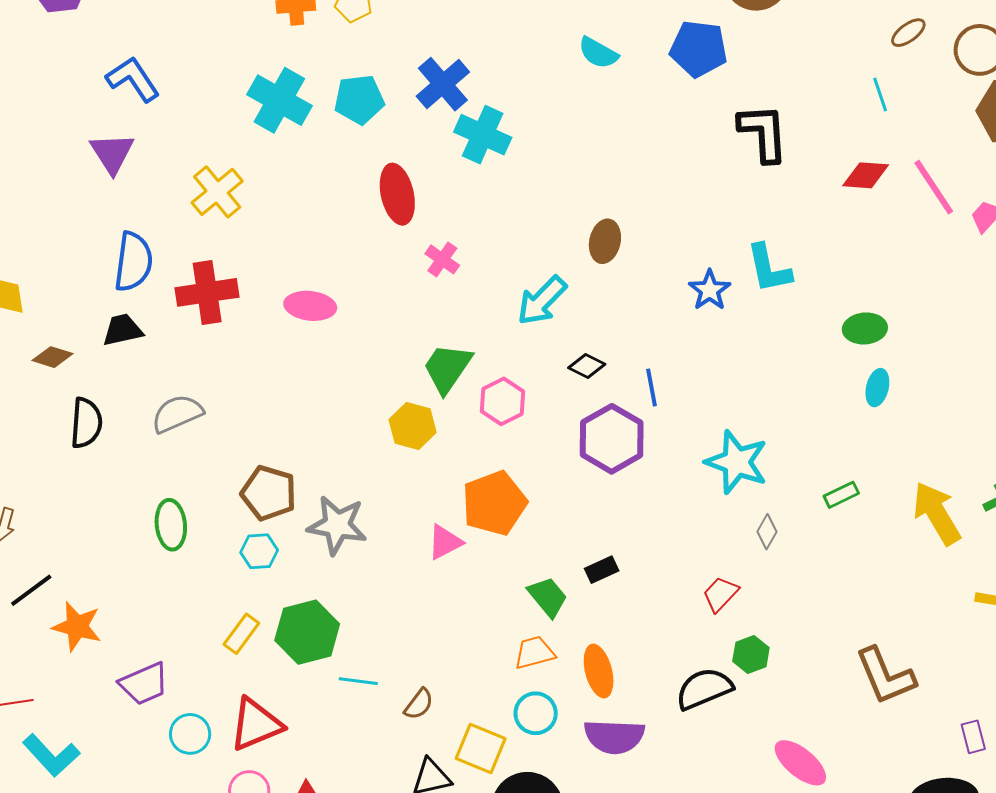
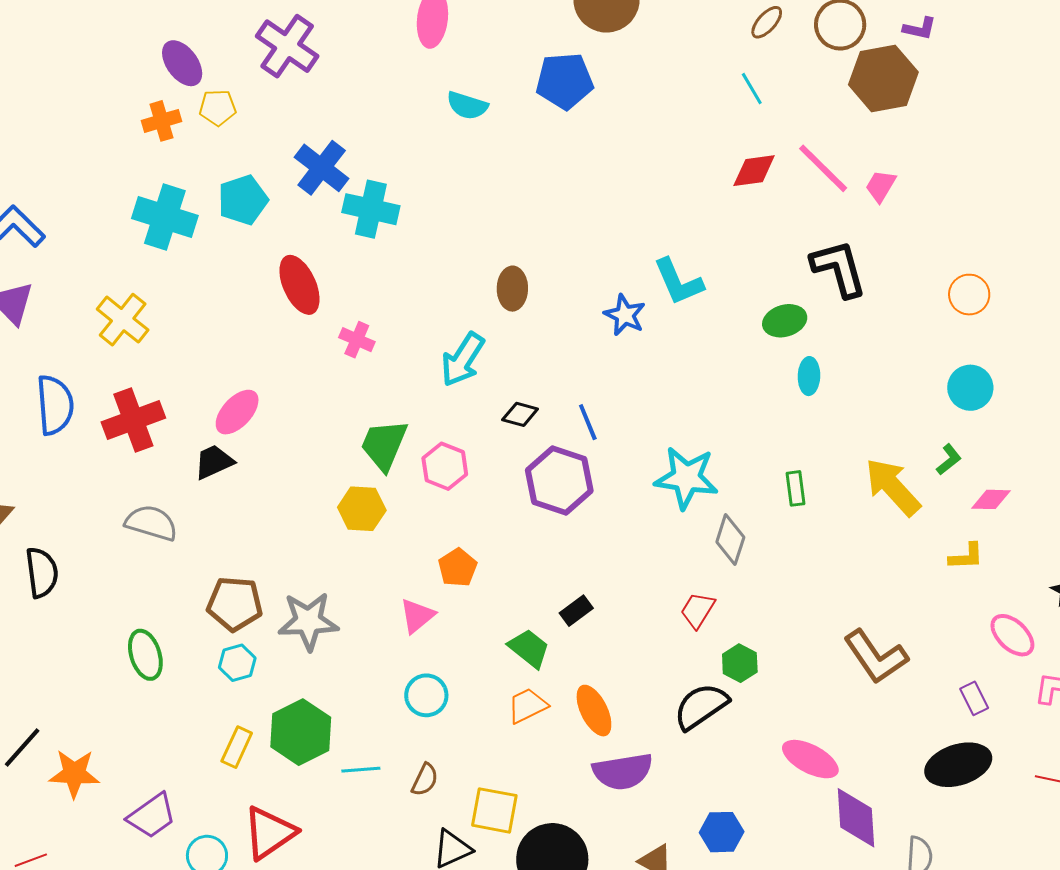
black L-shape: (763, 133) -> (839, 268), moved
pink ellipse: (310, 306) -> (237, 412), turned -42
black trapezoid: (123, 330) -> (214, 462), moved
gray semicircle: (177, 414) -> (151, 523), moved, turned 52
green rectangle: (841, 495) -> (796, 488), turned -60
orange pentagon: (494, 503) -> (458, 568), size x0.6
gray diamond: (767, 532) -> (730, 540), size x1.4
cyan circle: (536, 713) -> (426, 695), moved

